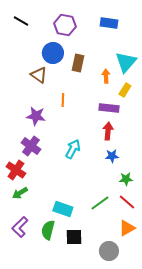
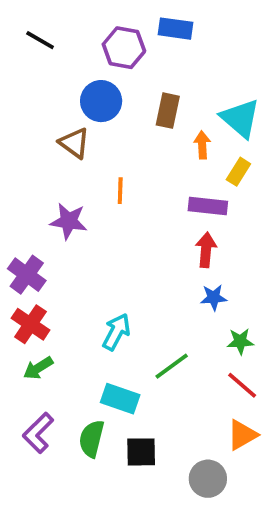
blue rectangle: (109, 23) -> (175, 29), moved
cyan triangle: (126, 62) -> (240, 118), turned -30
brown rectangle: (78, 63) -> (168, 111), moved
purple cross: (31, 146) -> (27, 275), moved
cyan arrow: (73, 149) -> (116, 332), moved
green line: (100, 203) -> (172, 366), moved

